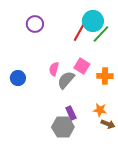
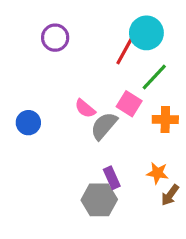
green line: (101, 34) -> (154, 77), moved
pink semicircle: (54, 69) -> (85, 108), turned -64
brown arrow: (108, 124) -> (170, 195), turned 104

